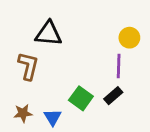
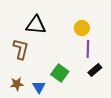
yellow circle: (129, 38) -> (82, 28), moved
black rectangle: (113, 96) -> (95, 70), moved

